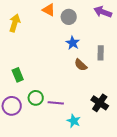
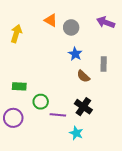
green rectangle: (18, 75) -> (19, 86), turned -64
green circle: (36, 98) -> (41, 102), moved
black cross: (100, 103) -> (83, 107), moved

